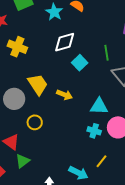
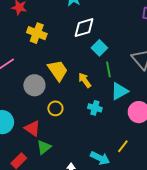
green line: (106, 53) -> (108, 69), moved
yellow arrow: (64, 95) -> (85, 80), turned -147
cyan triangle: (99, 106) -> (119, 91), turned -30
cyan cross: (94, 131) -> (95, 108), moved

